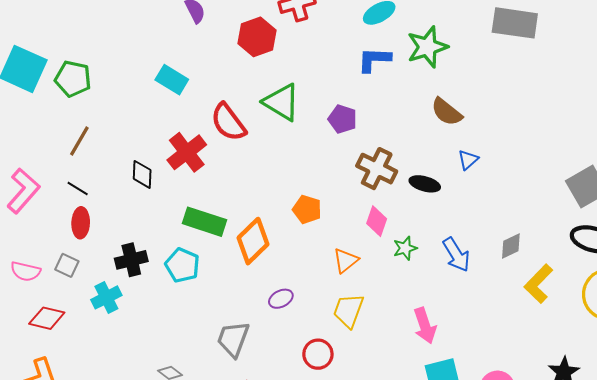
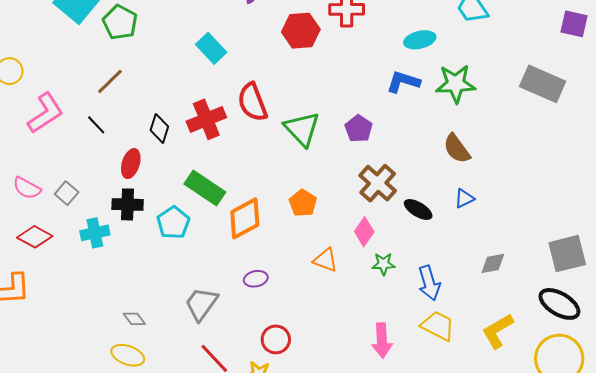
green triangle: (282, 102) -> (302, 129), moved
red ellipse: (81, 223) -> (131, 164), moved
gray diamond: (511, 246) -> (493, 263), moved
orange triangle: (346, 260) -> (325, 260), turned 44
yellow trapezoid: (348, 311) -> (438, 326), moved, turned 81

